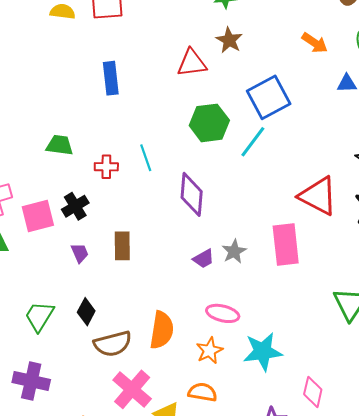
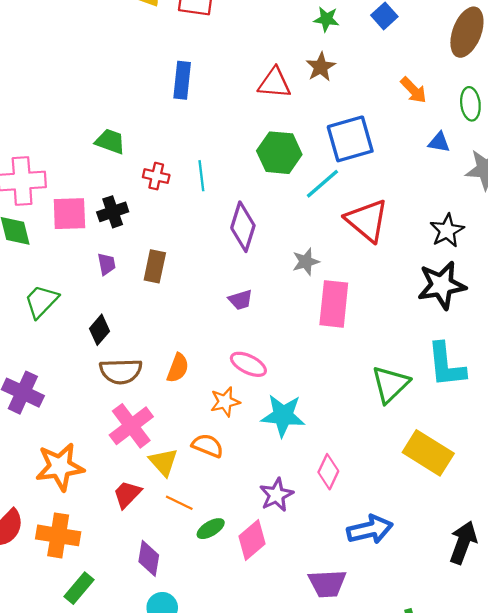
red triangle: (318, 196) -> (367, 220), moved
gray star: (234, 251) -> (306, 262), moved
green trapezoid: (39, 316) -> (41, 301), moved
orange semicircle: (162, 330) -> (178, 368), size x0.7

